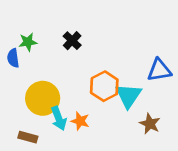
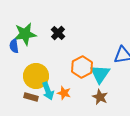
green star: (28, 42) -> (25, 34), size x1.6
brown star: (150, 124) -> (100, 97), moved
brown rectangle: (28, 137) -> (31, 97), moved

